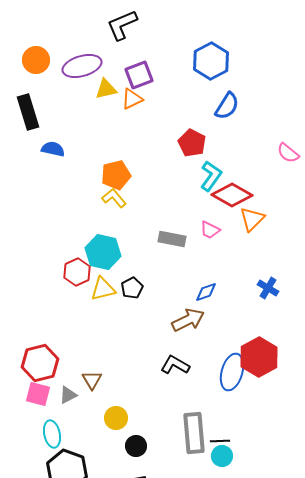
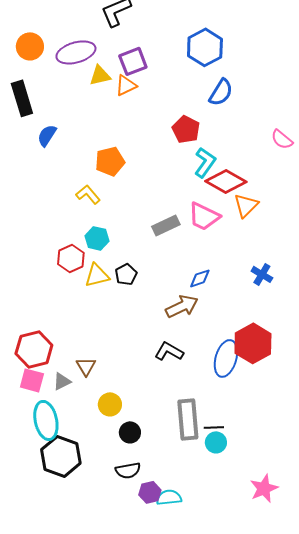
blue semicircle: (53, 149) -> (47, 135), turned -70
yellow L-shape: (114, 198) -> (88, 194), moved
pink trapezoid: (210, 230) -> (204, 216), size x1.6
gray rectangle: (172, 239) -> (166, 225), turned -36
cyan hexagon: (103, 252) -> (97, 238), size x0.7
cyan ellipse: (52, 434) -> (46, 420), size x1.4

